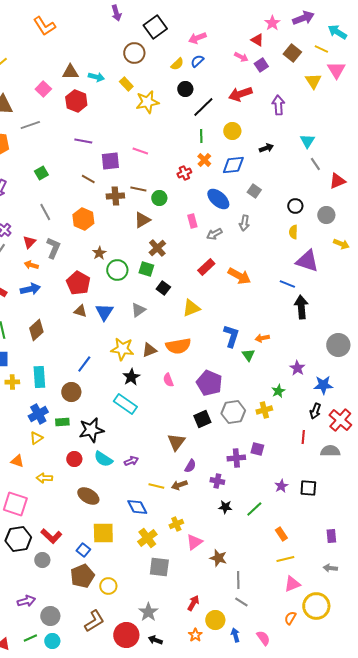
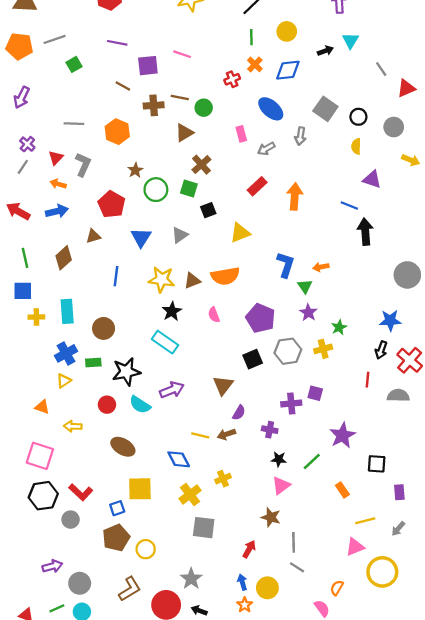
gray line: (30, 125) -> (55, 39), moved
cyan triangle: (307, 141) -> (350, 41), moved
green square: (41, 173) -> (74, 64), moved
gray square: (254, 191) -> (325, 109), moved, size x1.5
gray line: (45, 212) -> (74, 124), turned -60
purple triangle: (307, 261) -> (372, 179), size x0.7
orange arrow: (239, 276) -> (295, 196), turned -115
black square: (163, 288) -> (208, 210), turned 32
brown triangle: (80, 311) -> (93, 236), moved, turned -32
blue line: (84, 364) -> (116, 276), moved, turned -30
purple star: (297, 368) -> (308, 312), moved
purple arrow: (131, 461) -> (172, 390), moved, size x1.5
purple star: (281, 486) -> (342, 435), size x1.6
black square: (308, 488) -> (377, 464), moved
pink triangle: (194, 542) -> (281, 485), moved
blue square: (83, 550) -> (117, 508), turned 32
yellow line: (285, 559) -> (365, 521), moved
gray arrow: (330, 568) -> (398, 529), turned -56
red arrow: (193, 603) -> (249, 549), moved
orange semicircle: (290, 618) -> (337, 588), moved
blue arrow: (235, 635) -> (242, 582), moved

